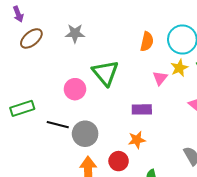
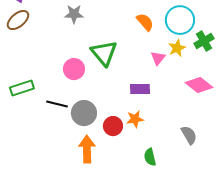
brown ellipse: (31, 38) -> (18, 20), moved
orange semicircle: (147, 42) -> (145, 22), turned -54
red circle: (119, 161) -> (113, 126), moved

